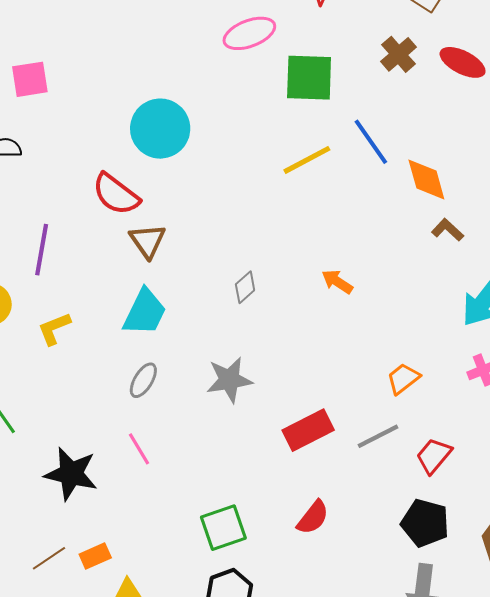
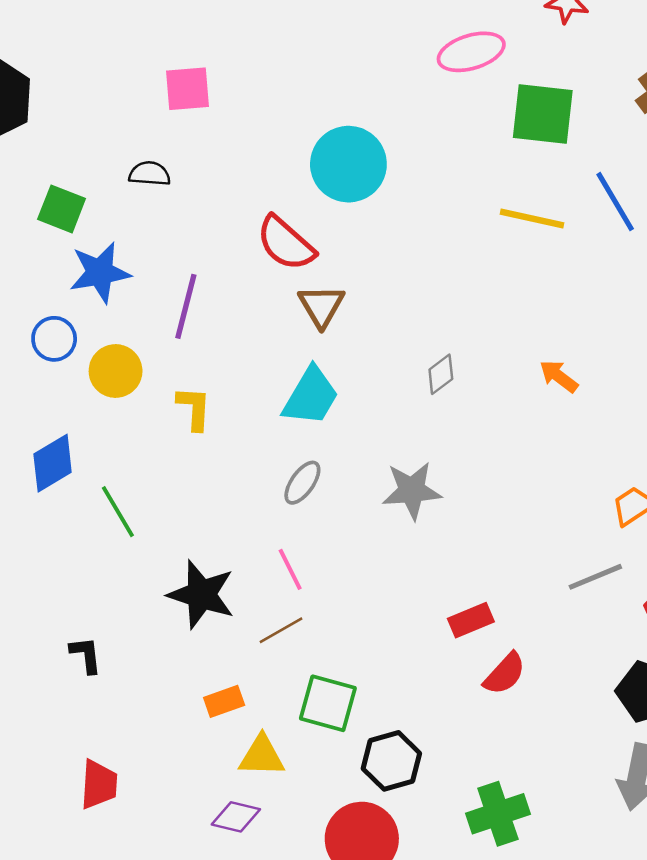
yellow line: (307, 160) -> (532, 218), turned 36
yellow L-shape: (54, 329) -> (194, 408), turned 111
red rectangle: (308, 430) -> (471, 620), moved, size x0.7
green square: (223, 528) -> (328, 703), moved, turned 30
brown line: (49, 558) -> (281, 630), moved

